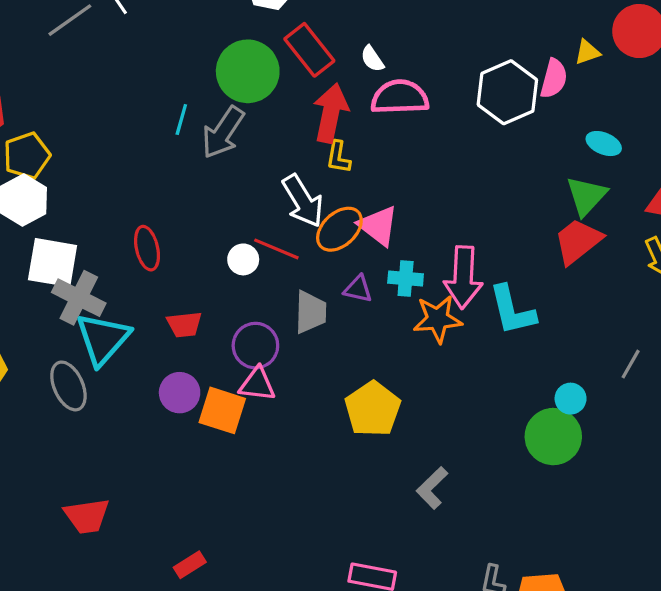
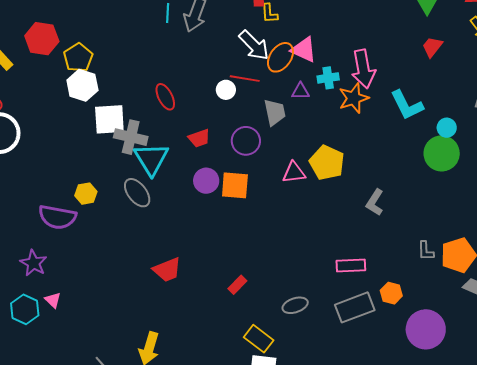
red trapezoid: (578, 241) -> (432, 47), moved, size x0.7
cyan L-shape: (512, 310) -> (407, 105), moved
pink triangle: (257, 384) -> (294, 173), moved

